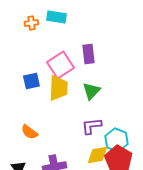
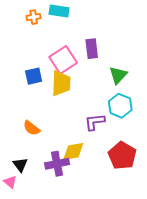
green triangle: (91, 91) -> (118, 75), moved
cyan hexagon: (116, 140) -> (120, 106), moved
yellow diamond: (97, 155) -> (73, 151), moved

